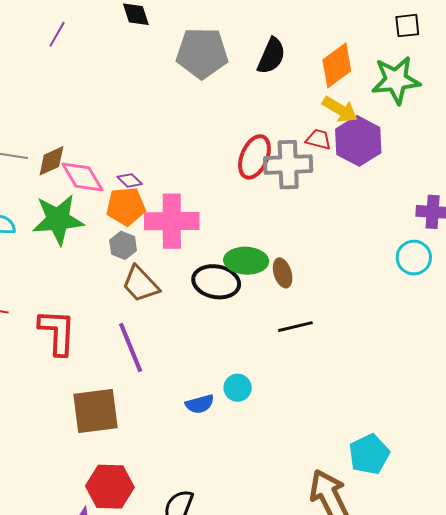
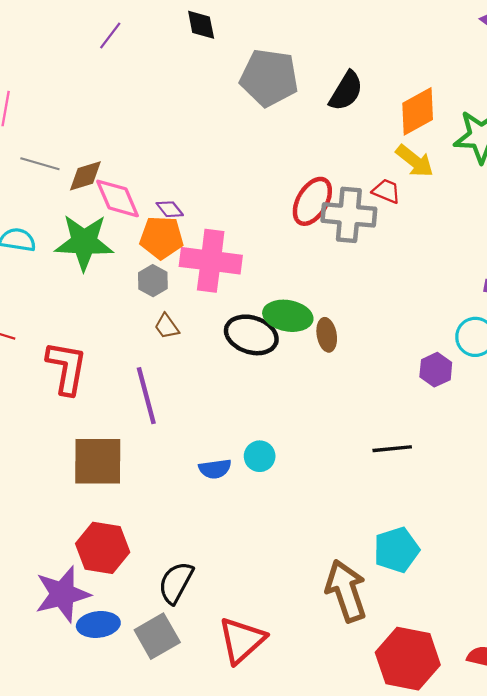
purple hexagon: (358, 141) -> (436, 370), moved, size x0.6
brown trapezoid: (141, 284) -> (167, 326), size x0.6
black line: (295, 327) -> (392, 449), moved

